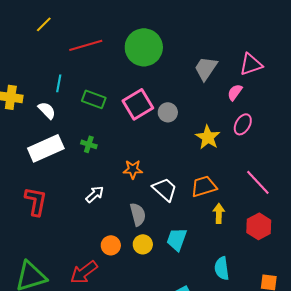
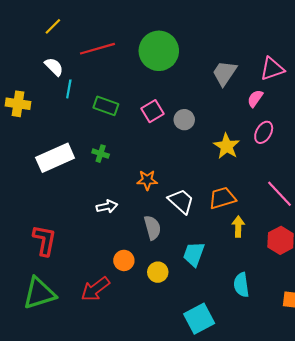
pink square: (138, 104) -> (152, 111), size x0.7
white semicircle: (47, 110) -> (54, 67), moved
white arrow: (95, 194) -> (107, 206), turned 30
red L-shape: (36, 201) -> (44, 240), moved
yellow circle: (143, 244) -> (158, 272), moved

